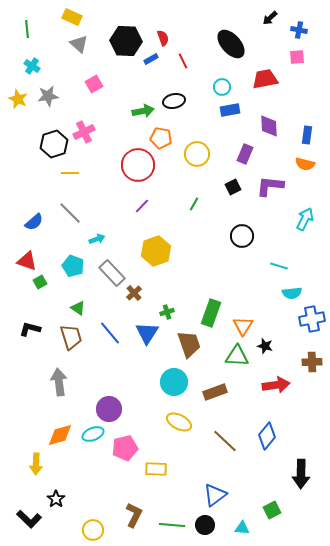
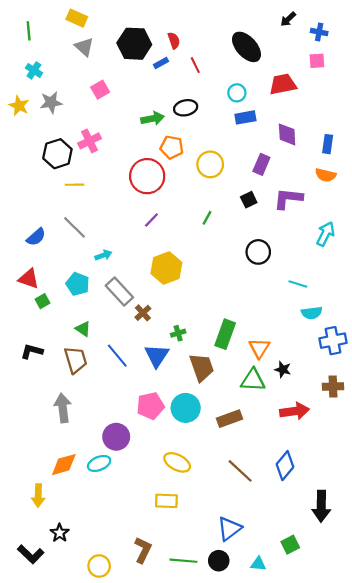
yellow ellipse: (179, 422) -> (177, 462), moved
pink pentagon: (125, 448) -> (150, 406), moved

